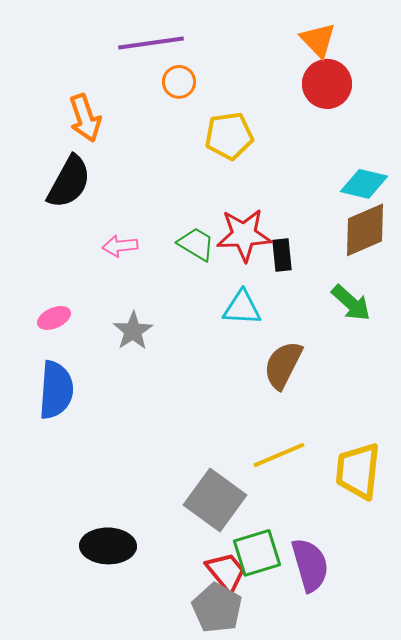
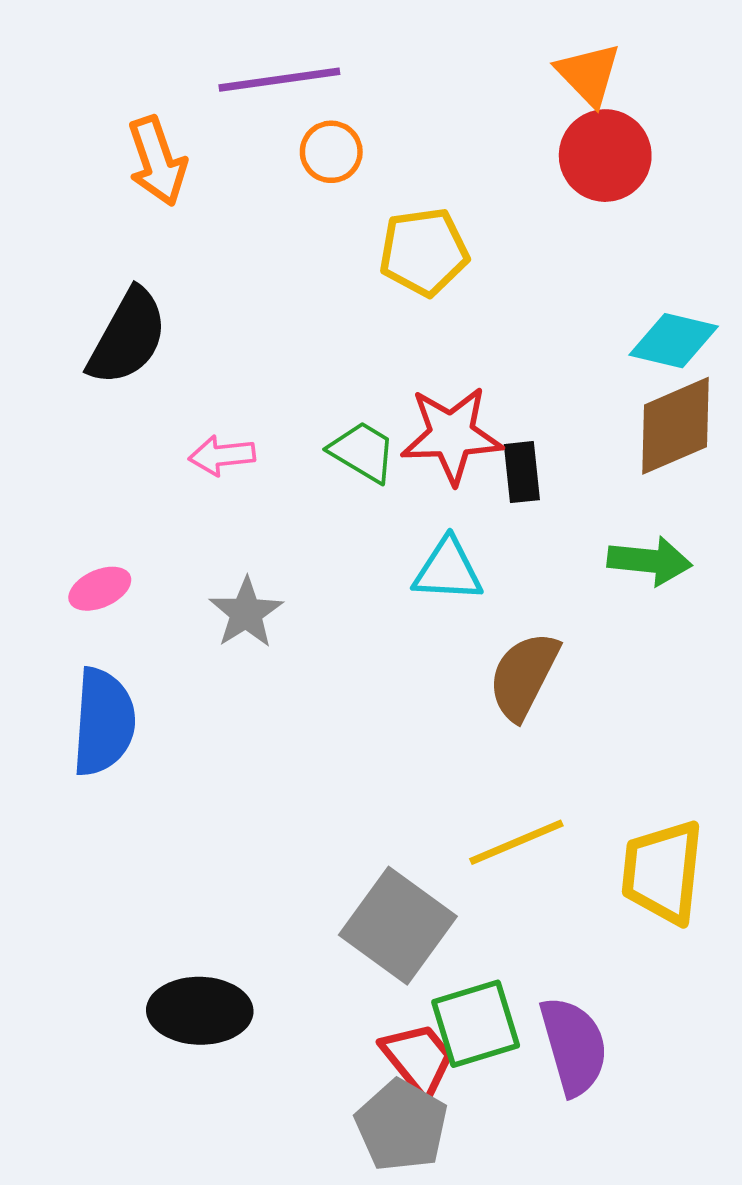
orange arrow: (85, 118) -> (157, 161), moved
green arrow: (351, 303) -> (650, 561), turned -36

